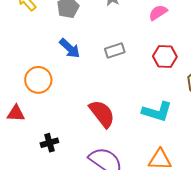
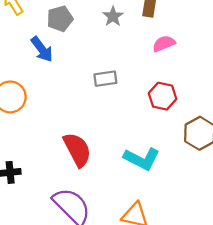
blue arrow: (70, 48) -> (42, 49), moved

